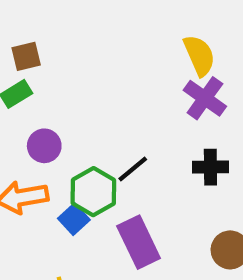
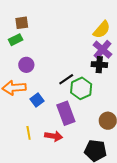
yellow semicircle: (199, 55) -> (102, 30), turned 60
black cross: (210, 167) -> (99, 65), moved
green hexagon: (93, 192) -> (81, 88), moved

